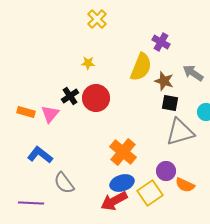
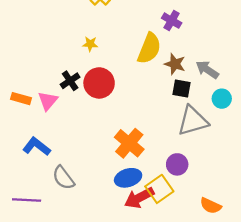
gray arrow: (193, 73) -> (207, 70), moved
orange semicircle: (185, 185) -> (211, 206), moved
red arrow: (114, 201) -> (139, 198), moved

